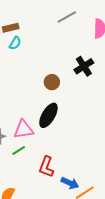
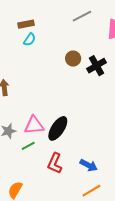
brown circle: (52, 82) -> (73, 59), moved
black ellipse: (48, 115) -> (58, 128), moved
blue arrow: (70, 183) -> (89, 165), moved

